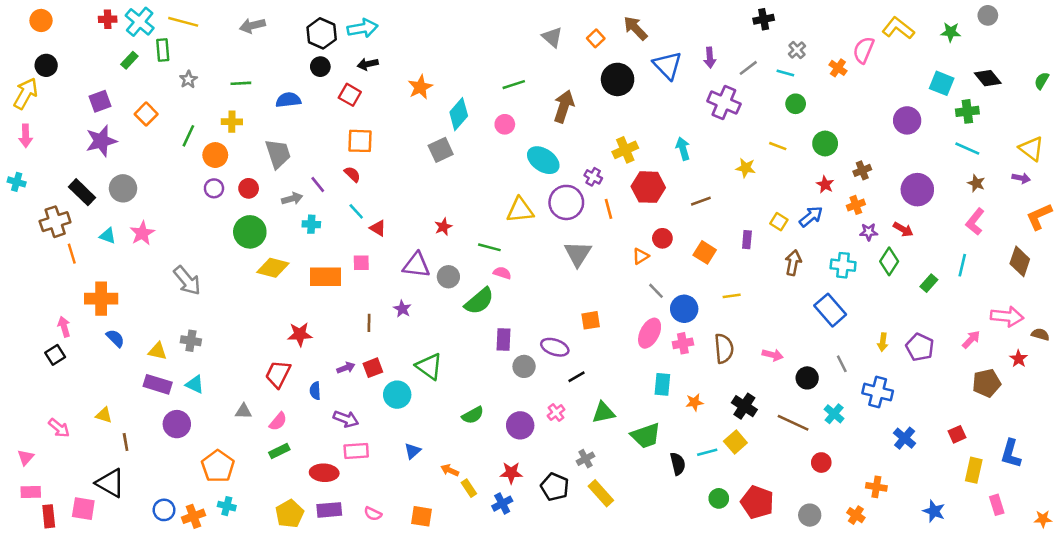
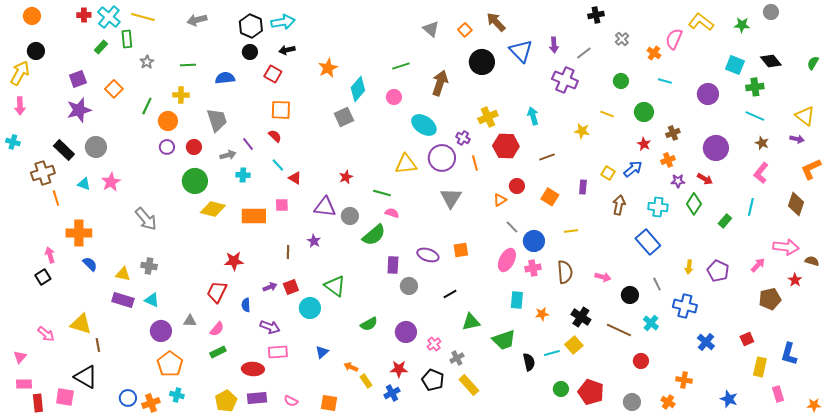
cyan line: (785, 73) -> (665, 81), moved
purple ellipse: (555, 347) -> (428, 255), moved
pink cross: (556, 413) -> (434, 344), moved
yellow triangle: (104, 415) -> (81, 324), size x1.6
purple circle: (177, 424) -> (161, 331), moved

